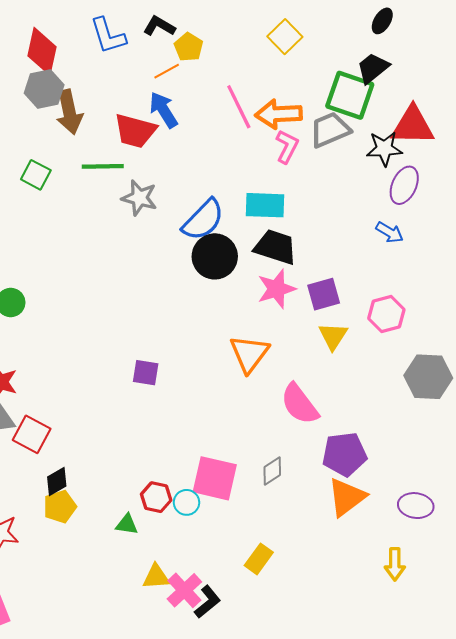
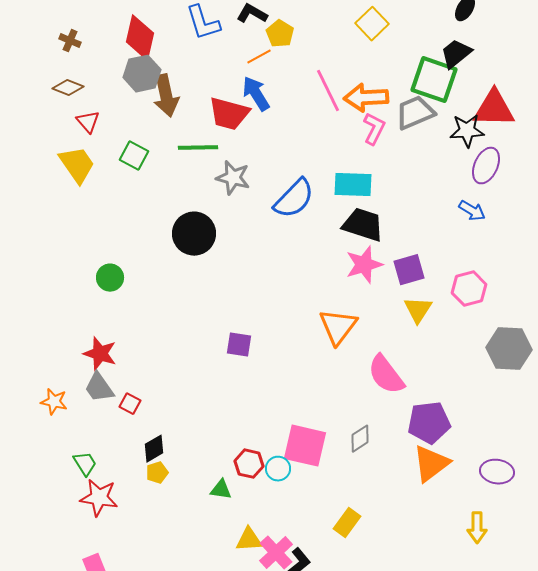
black circle: (215, 256) -> (194, 234), moved
red square: (32, 434) -> (130, 404), size x0.6
yellow pentagon: (60, 507) -> (157, 473), size x0.7

